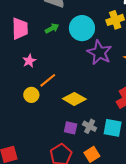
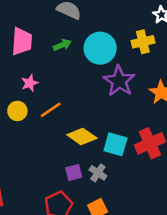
yellow circle: (31, 95) -> (17, 111), moved
purple square: (71, 128) -> (74, 173), turned -32
cyan square: (113, 128) -> (115, 144), moved

